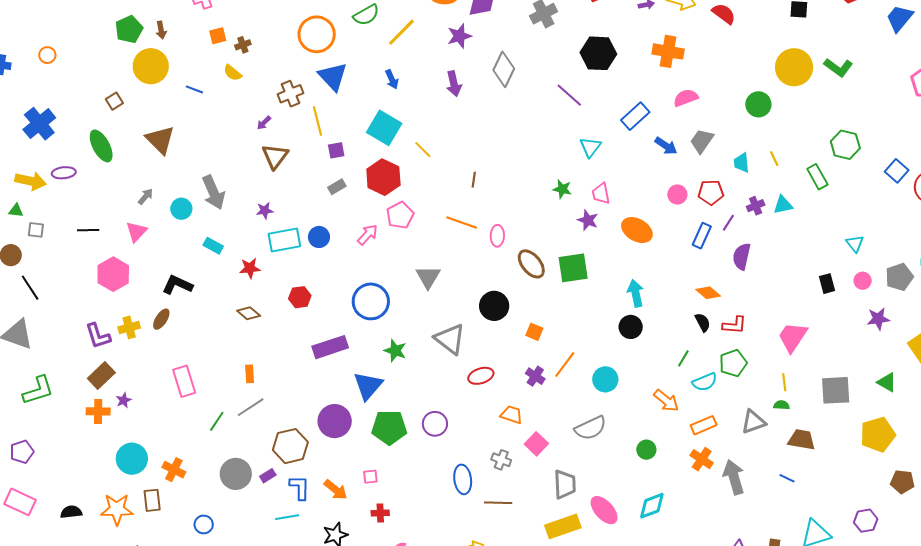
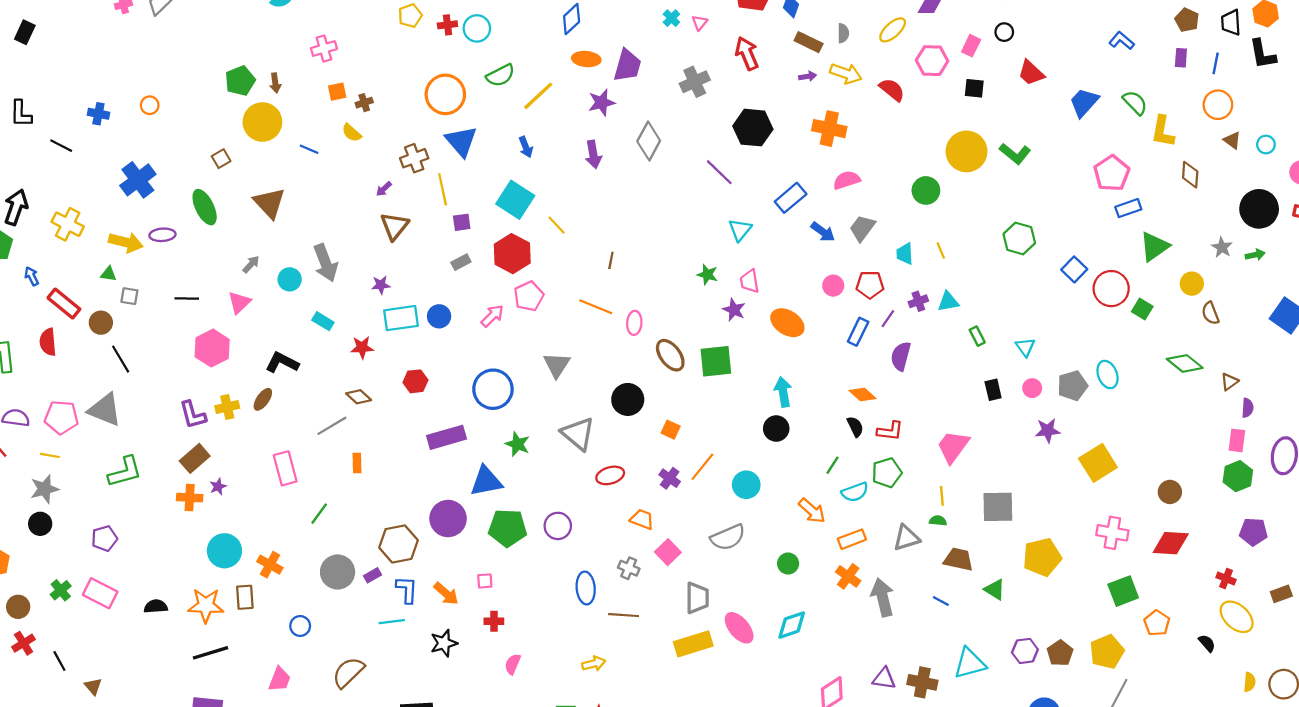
green rectangle: (817, 177) -> (977, 336), moved, size x0.7
green triangle: (887, 382) -> (995, 590), moved
blue triangle: (368, 386) -> (486, 481), turned 36
gray line: (251, 407) -> (332, 426), moved
brown pentagon: (902, 482) -> (1060, 653), moved, turned 30

